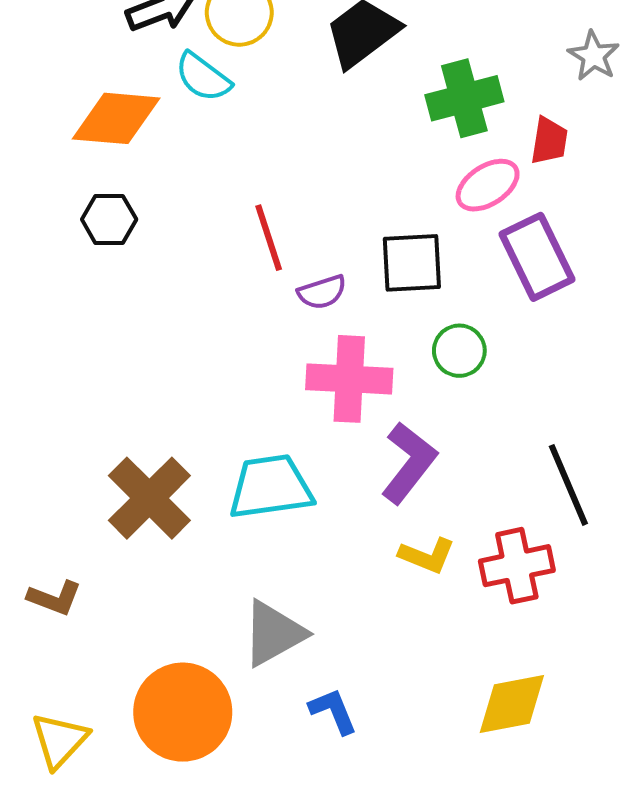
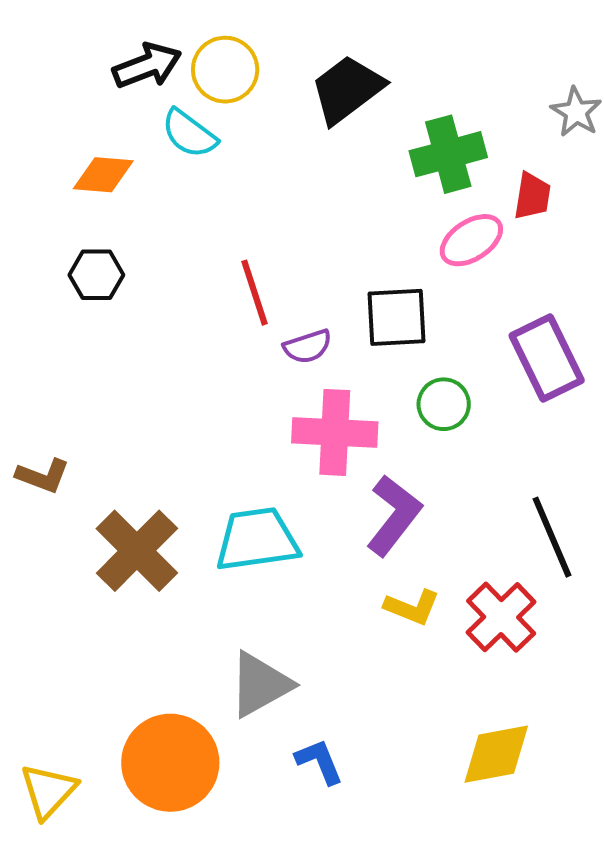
orange diamond: (116, 118) -> (103, 175), size x0.7
purple rectangle: (537, 257) -> (547, 358), moved
red cross: (517, 566) -> (501, 617), turned -32
brown L-shape: (55, 598) -> (43, 476), moved

